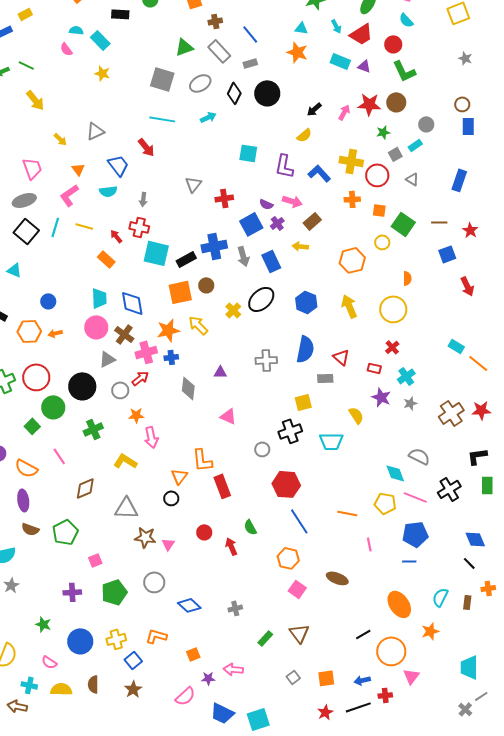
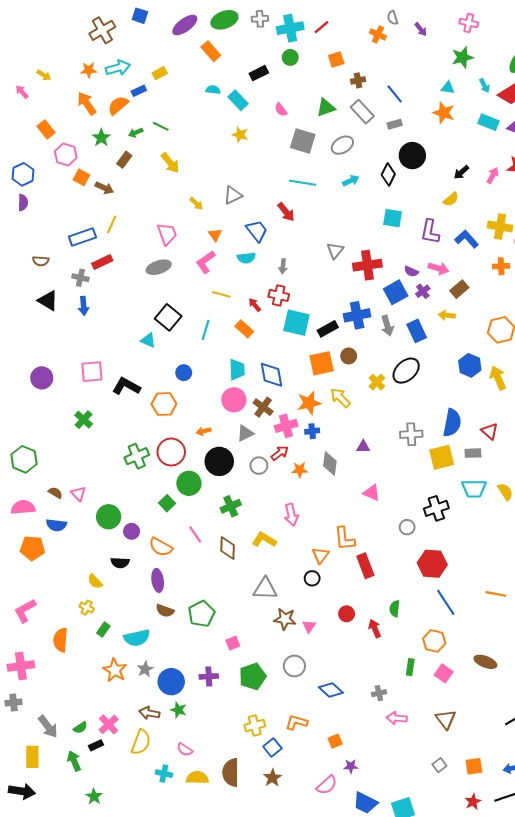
black rectangle: (120, 14) -> (259, 73), turned -30
pink semicircle: (66, 49) -> (281, 110), moved
black diamond: (234, 93) -> (388, 174), moved
red cross: (224, 198) -> (367, 265), size x1.5
cyan line: (55, 227) -> (206, 330), moved
black square: (26, 231) -> (168, 317), moved
blue hexagon: (306, 302) -> (470, 365), moved
orange arrow: (55, 333) -> (204, 431), moved
yellow square: (303, 402) -> (442, 457), moved, size x1.4
orange star: (136, 415) -> (300, 470), moved
cyan trapezoid: (331, 441) -> (474, 489), moved
brown diamond: (85, 488) -> (228, 548), moved, turned -65
green semicircle: (250, 527) -> (395, 609), turned 35
green rectangle: (265, 638) -> (410, 667), moved, turned -35
blue circle: (80, 641) -> (171, 682), moved
pink arrow: (233, 669) -> (397, 718), moved
brown semicircle: (93, 684) -> (231, 772), size x1.5
brown arrow: (17, 706) -> (149, 713), moved

